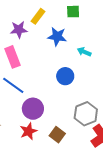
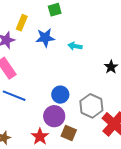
blue circle: (65, 76) -> (60, 95), moved
purple circle: (33, 109) -> (54, 116), moved

